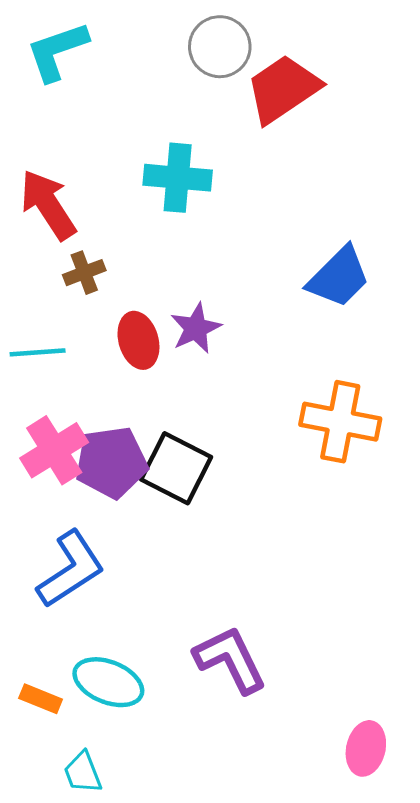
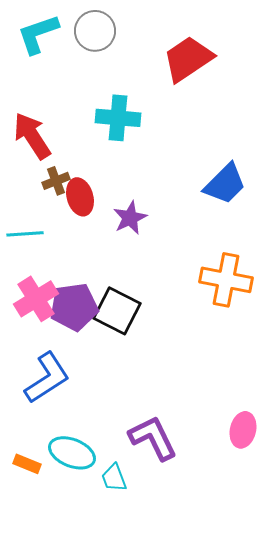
gray circle: (220, 47) -> (95, 31), moved
red ellipse: (138, 340) -> (80, 197), moved
pink ellipse: (366, 748) -> (243, 430), moved
cyan trapezoid: (83, 773) -> (114, 478), moved

